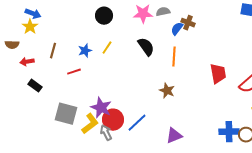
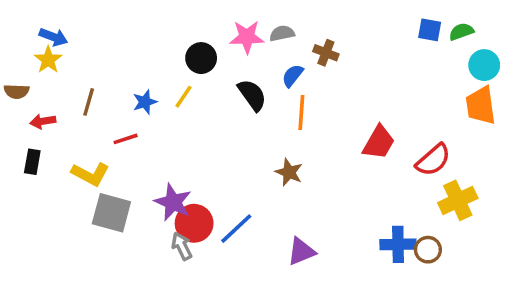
black circle: (104, 16) -> (201, 58), moved
blue semicircle: (177, 29) -> (293, 76), moved
red trapezoid: (218, 74) -> (379, 142), turned 40
black rectangle: (35, 86) -> (32, 162), moved, turned 64
yellow L-shape: (90, 124) -> (90, 174), moved, turned 65

